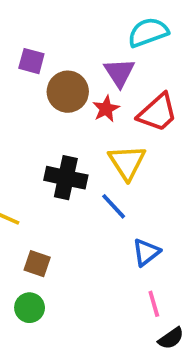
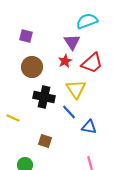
brown circle: (68, 92) -> (32, 67), moved
blue triangle: (146, 252) -> (89, 127), moved, turned 49
brown square: (37, 264) -> (45, 141), moved

